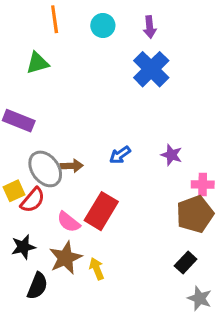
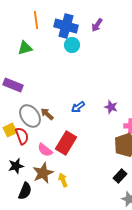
cyan circle: (103, 26) -> (72, 45), moved
purple arrow: (150, 27) -> (97, 25), turned 40
blue cross: (151, 69) -> (66, 26), moved, turned -30
brown arrow: (72, 166) -> (47, 114), turned -136
red semicircle: (33, 200) -> (22, 136), turned -60

